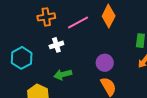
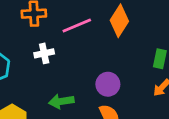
green arrow: (63, 74) -> (61, 101), moved

